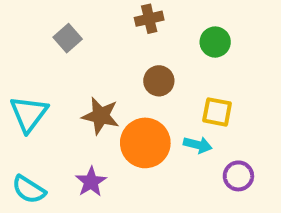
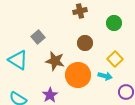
gray square: (68, 38) -> (38, 37), moved
yellow square: (217, 112) -> (115, 59), turned 35
cyan triangle: (29, 114) -> (18, 60), turned -35

